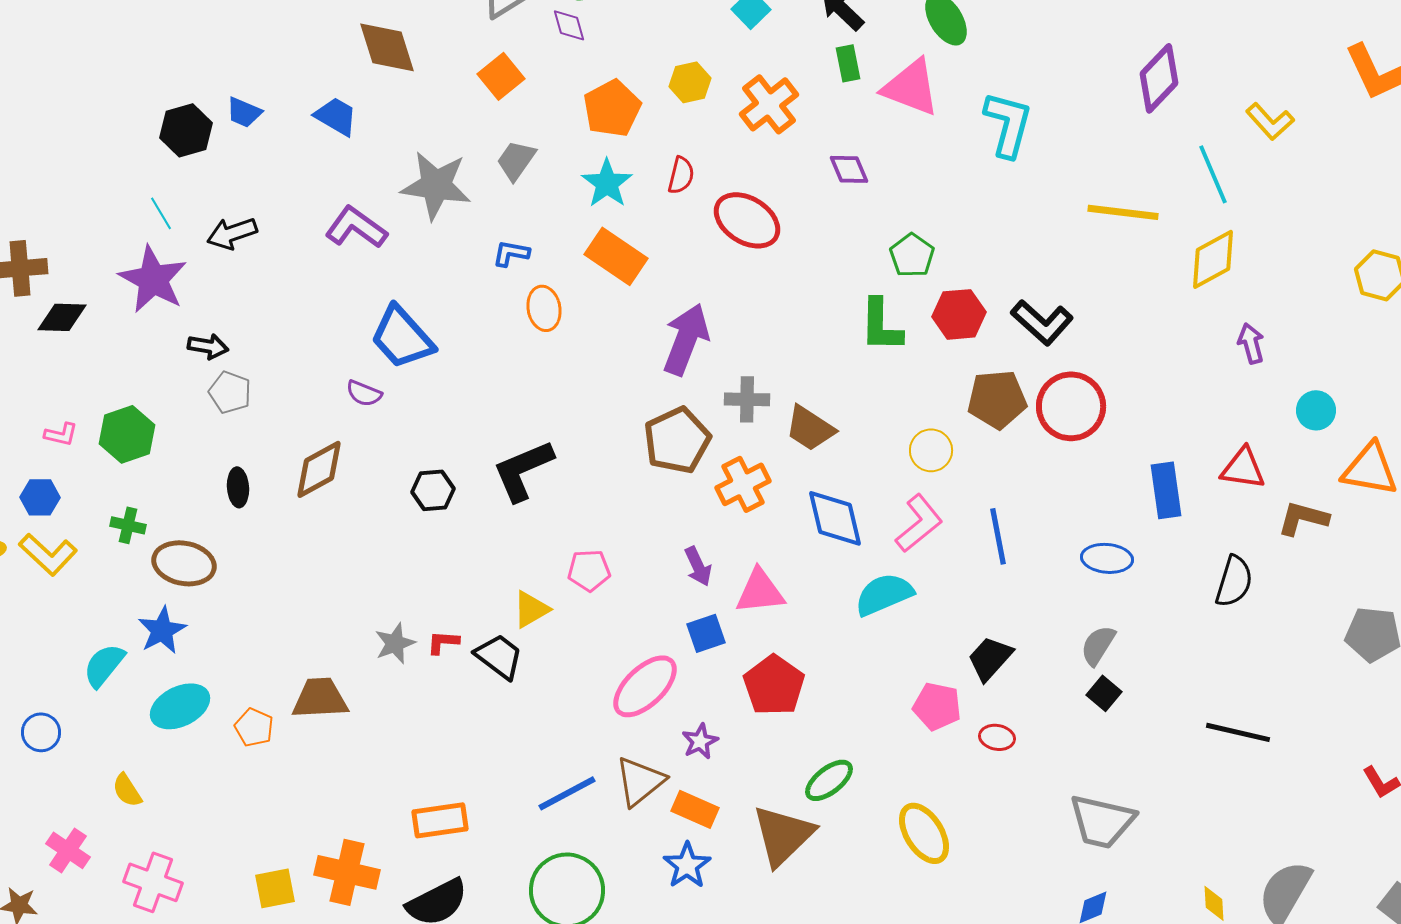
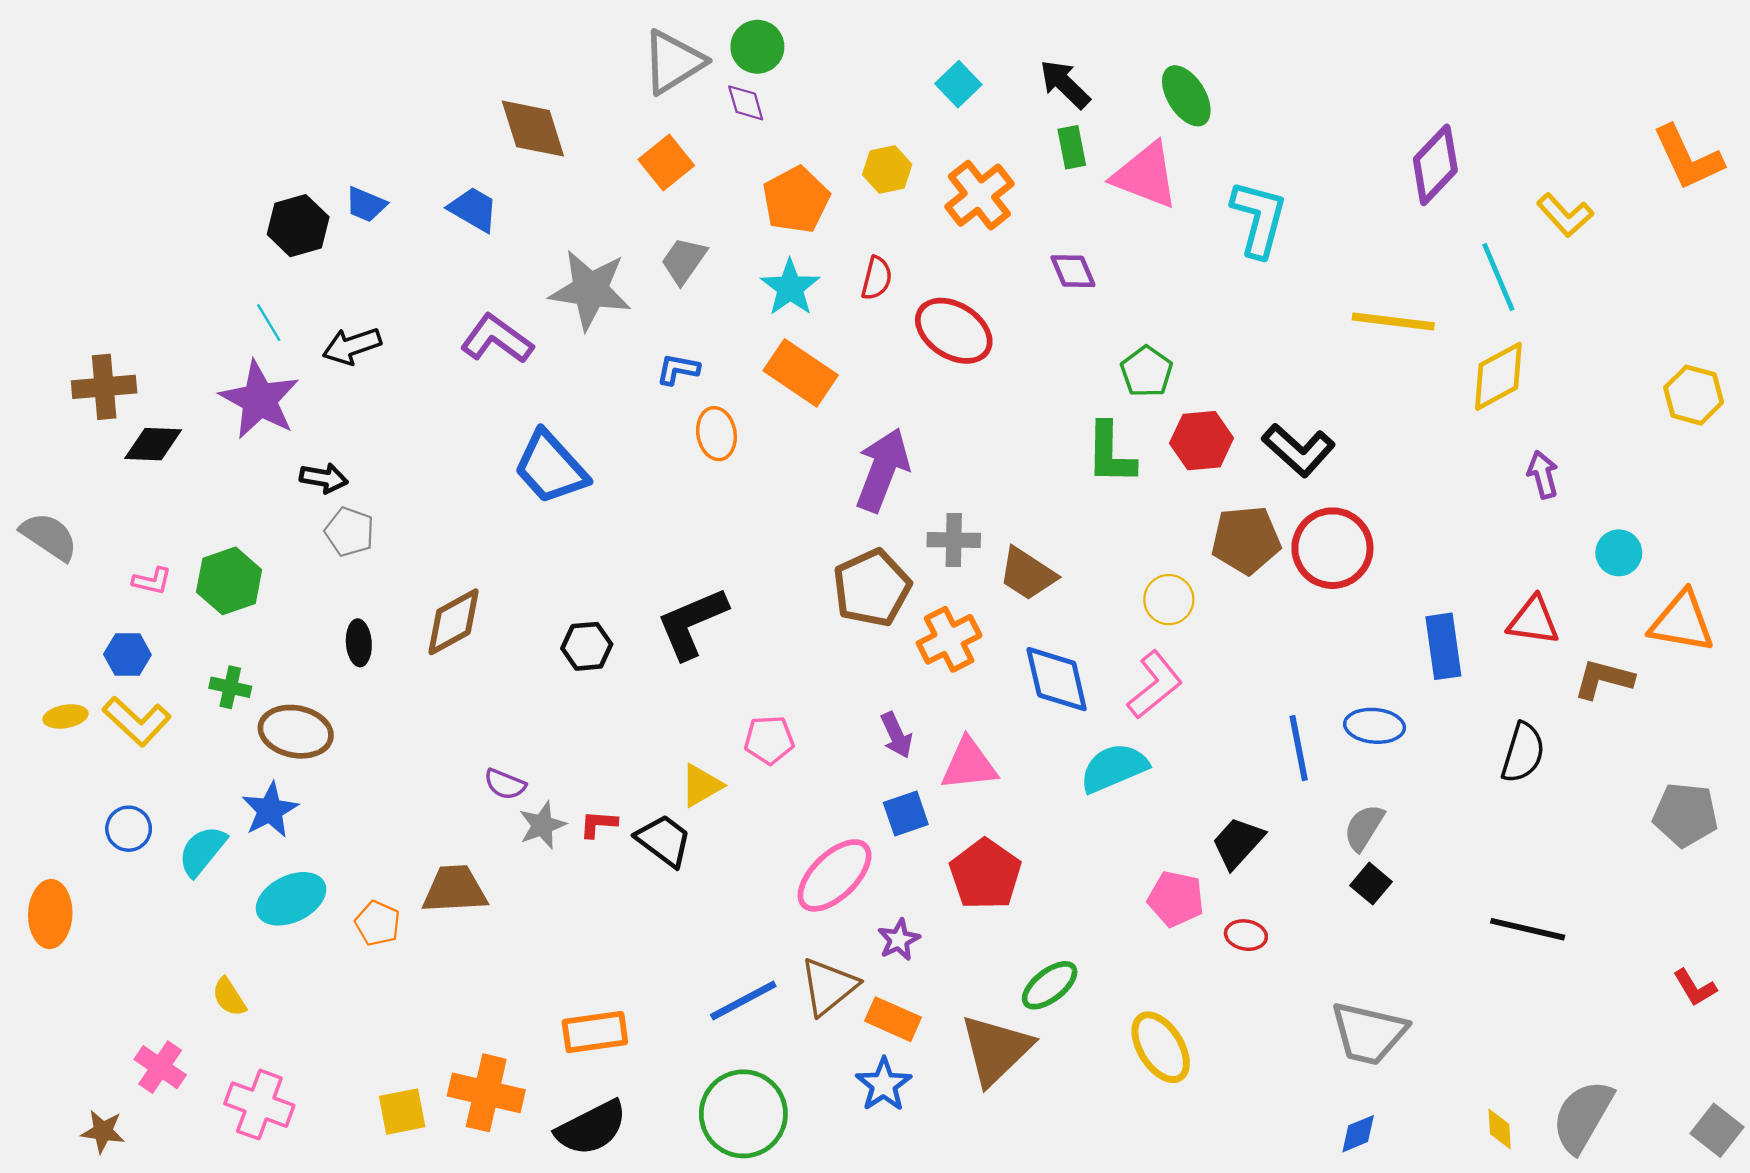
purple semicircle: (364, 393) -> (505, 784), moved
blue line: (998, 536) -> (1299, 748), moved
blue circle: (41, 732) -> (129, 829), moved

